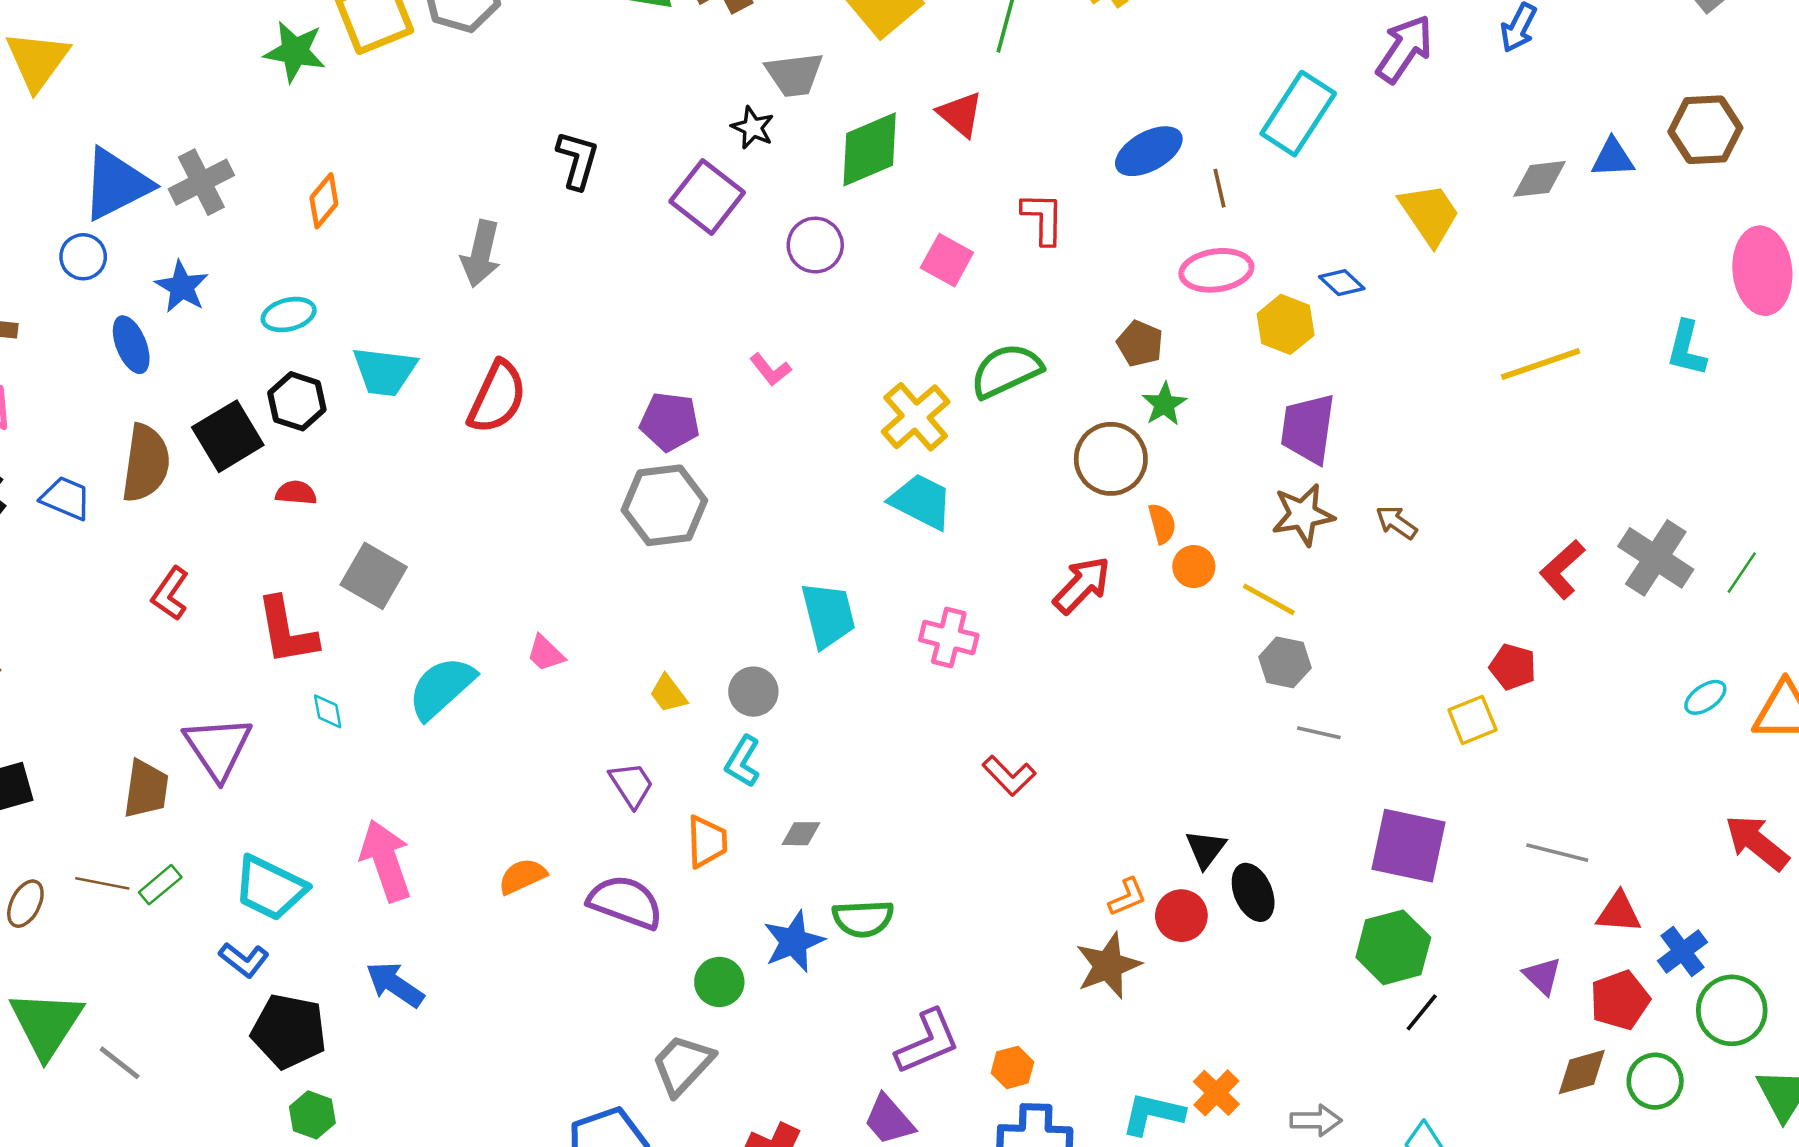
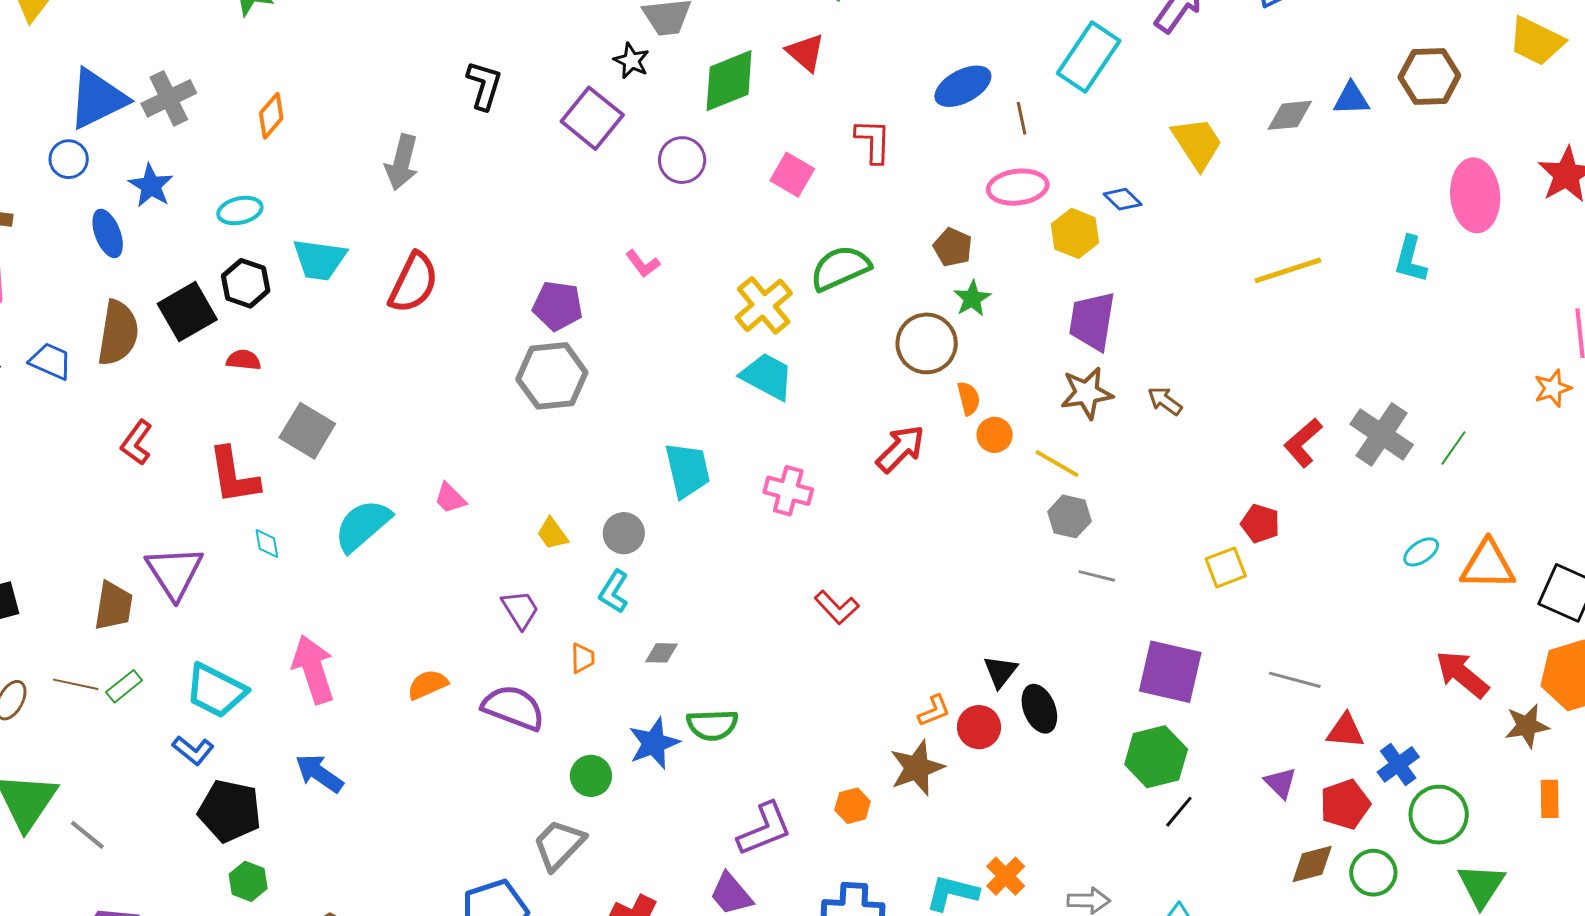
orange trapezoid: (707, 842) -> (583, 658), size x0.7
orange hexagon: (1012, 1067) -> (853, 806), moved

